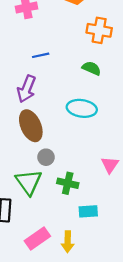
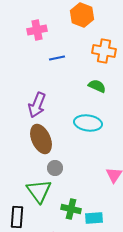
blue line: (41, 55) -> (57, 58), moved
green cross: (68, 183) -> (71, 209), moved

